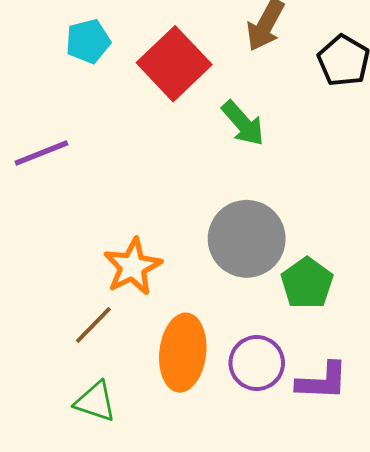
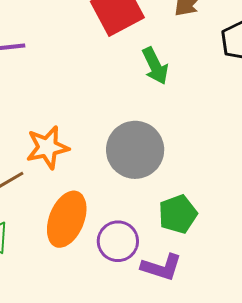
green pentagon: (307, 283) -> (178, 214), moved

